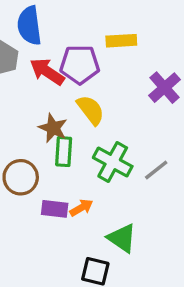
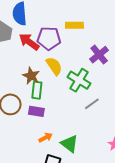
green cross: (113, 162) -> (79, 80), moved
orange arrow: (81, 208) -> (46, 138), moved
purple rectangle: (55, 209) -> (36, 111), moved

